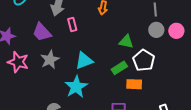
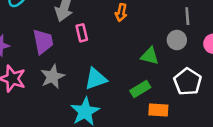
gray circle: (156, 30) -> (177, 40), moved
purple trapezoid: (42, 32) -> (43, 42), turned -150
white pentagon: (144, 60) -> (188, 82), moved

